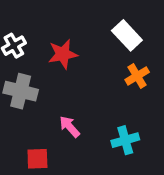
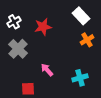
gray cross: (21, 91) -> (18, 49), turned 30

